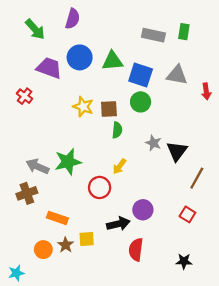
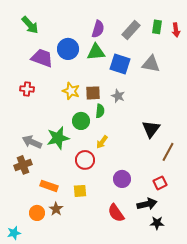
purple semicircle: (73, 19) -> (98, 29), moved
gray rectangle: (153, 35) -> (131, 30), turned -60
red arrow: (206, 91) -> (176, 30), moved
red cross: (25, 96) -> (27, 89), moved, turned -32
green circle: (141, 102) -> (81, 121), moved
gray star: (153, 143) -> (118, 96), moved
red square: (187, 214) -> (160, 183), turned 32
black arrow: (118, 224) -> (147, 204), moved
yellow square: (87, 239) -> (80, 191), moved
red semicircle: (136, 250) -> (116, 213), turned -42

